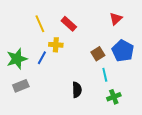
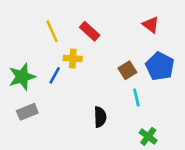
red triangle: (116, 19) -> (151, 25), turned -40
green cross: (114, 97) -> (148, 136), moved, turned -32

